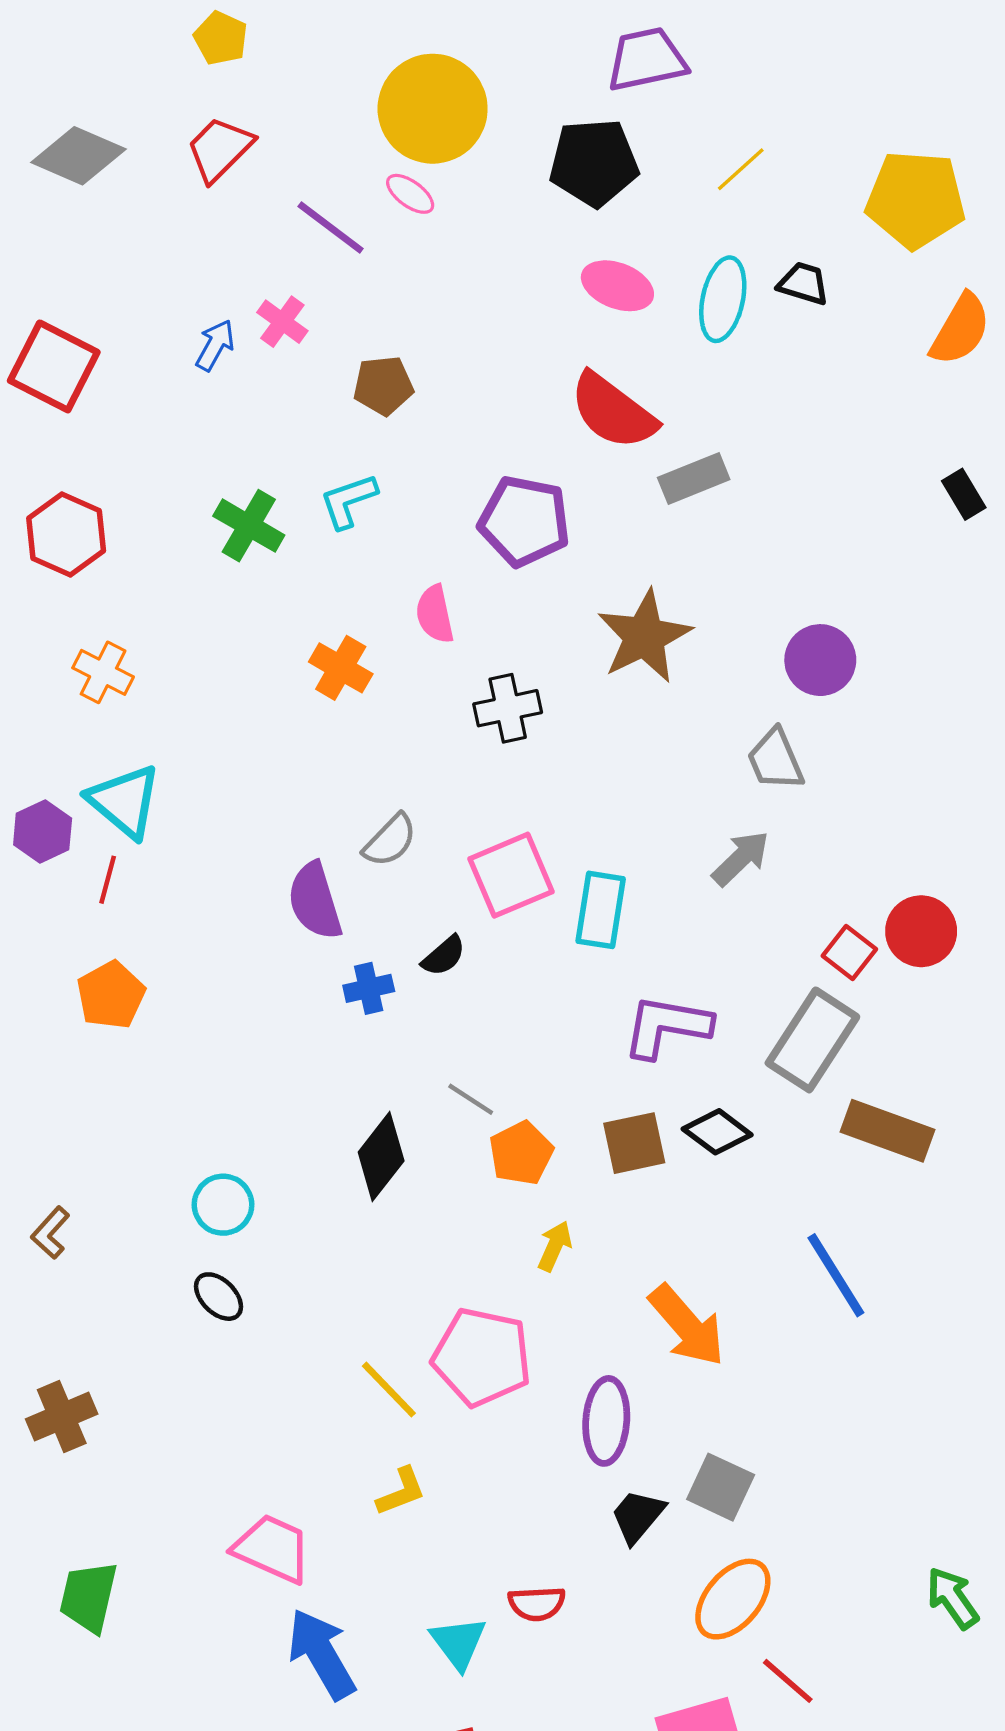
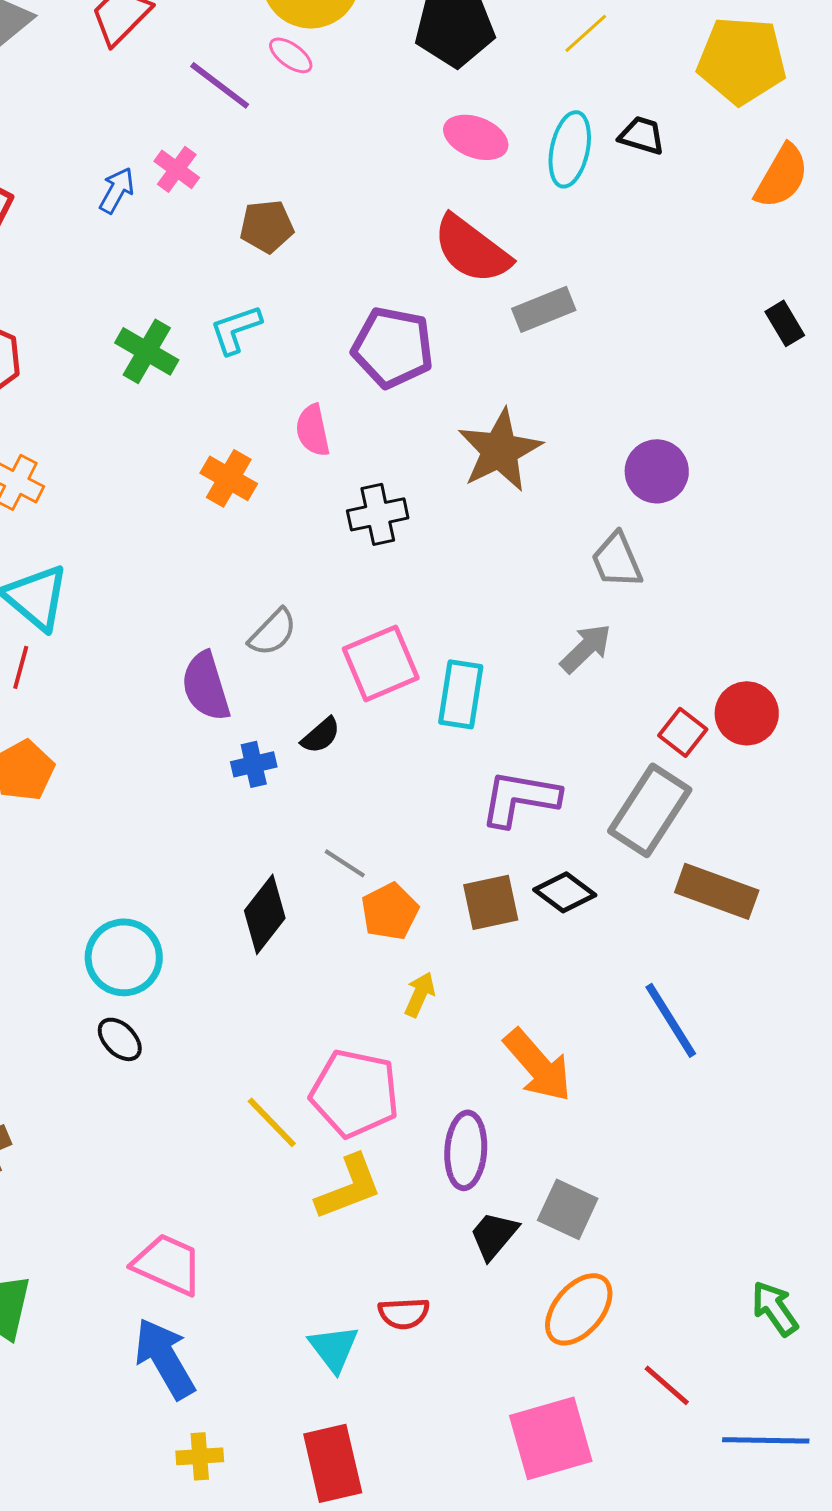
cyan circle: (223, 1205) -> (124, 957), size x1.4
yellow L-shape: (401, 1492) -> (349, 1187), moved, size x1.5
blue arrow: (322, 1654) -> (165, 1358), moved
red line: (788, 1681) -> (667, 1385), moved

